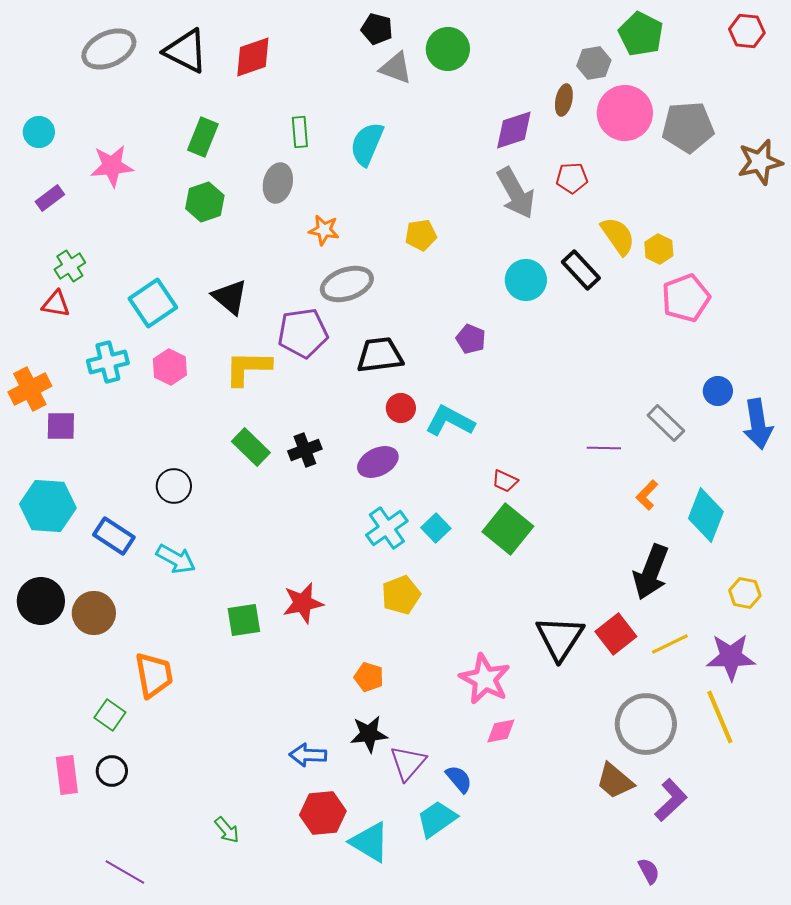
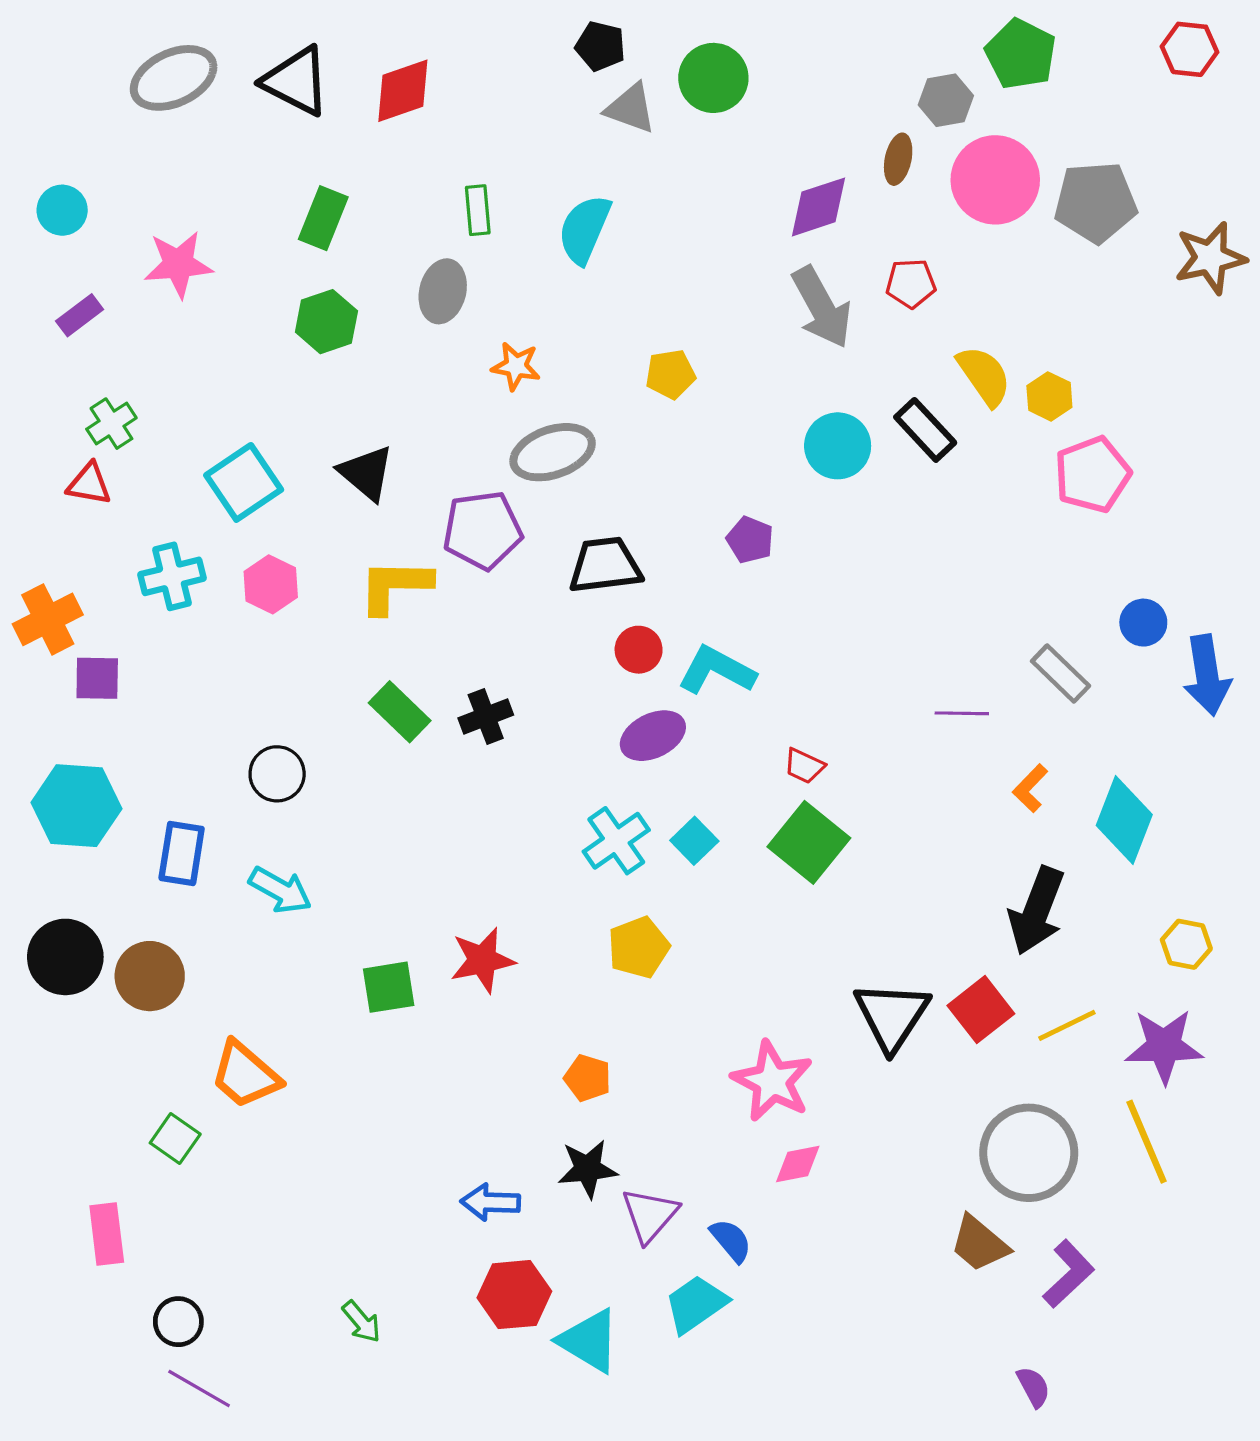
purple ellipse: (378, 462) -> (653, 736), moved
blue rectangle: (114, 536) -> (182, 853), turned 66
orange trapezoid: (154, 675) -> (245, 1075), turned 141
black circle: (112, 771) -> (178, 1322), moved

